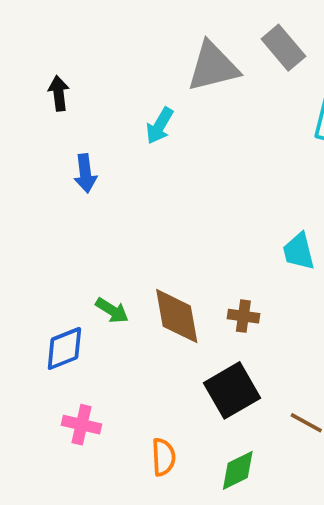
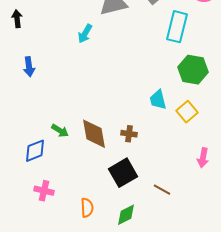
black arrow: (59, 93) -> (17, 19), moved
blue arrow: (85, 173) -> (29, 67), moved

